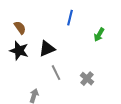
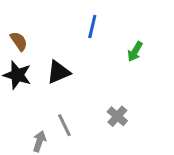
gray line: (56, 73) -> (64, 125), moved

